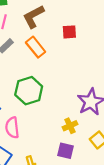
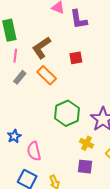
green hexagon: (29, 91) -> (67, 113), moved
yellow cross: (70, 126) -> (86, 143), turned -32

